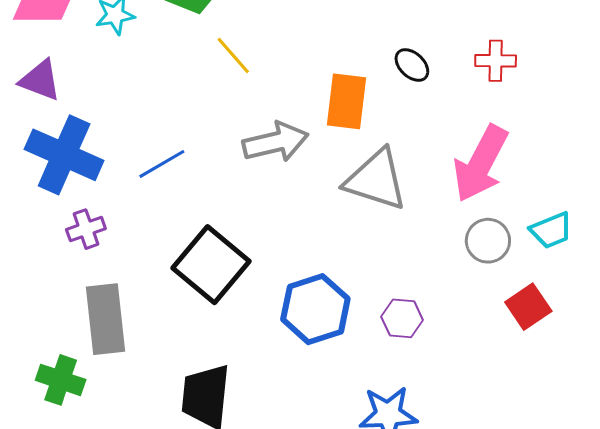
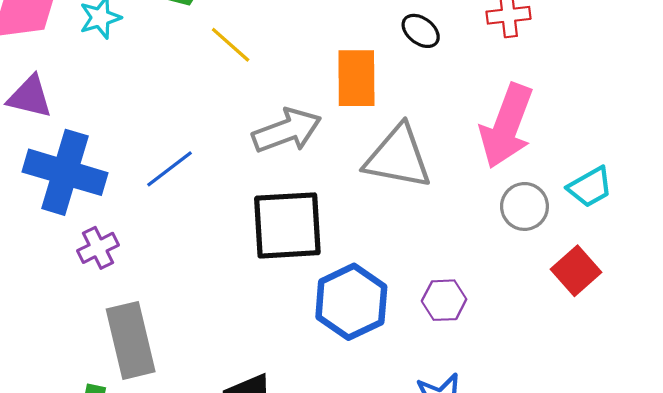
black square: (211, 265) -> (287, 225), moved, turned -36

